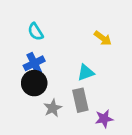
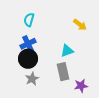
cyan semicircle: (36, 32) -> (29, 20), turned 48
gray star: (53, 108) -> (32, 79), moved

